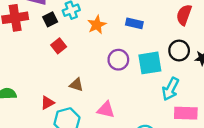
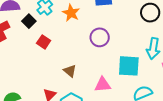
cyan square: (150, 63) -> (129, 66), moved, turned 30
brown triangle: (76, 85) -> (70, 71), turned 40

